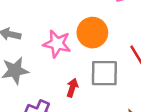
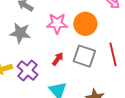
pink star: (57, 44) -> (57, 23), turned -30

